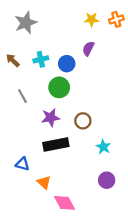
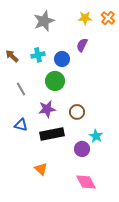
orange cross: (116, 19) -> (108, 18), turned -32
gray star: (26, 23) -> (44, 21), moved
blue triangle: (22, 164) -> (21, 125), moved
purple circle: (107, 180) -> (82, 149), moved
pink diamond: (65, 203) -> (86, 182), moved

